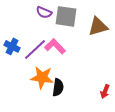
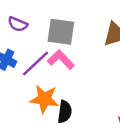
purple semicircle: (44, 12) -> (18, 24), moved
gray square: (66, 16) -> (61, 32), moved

